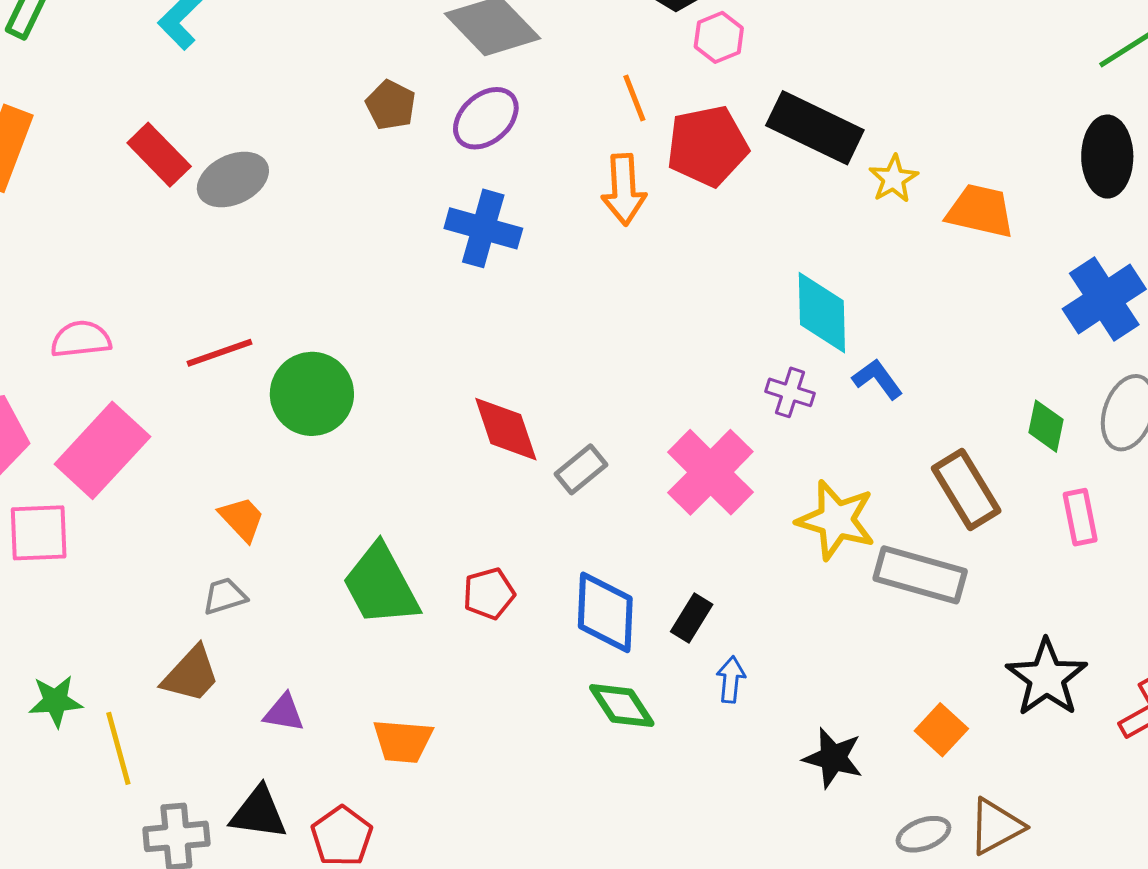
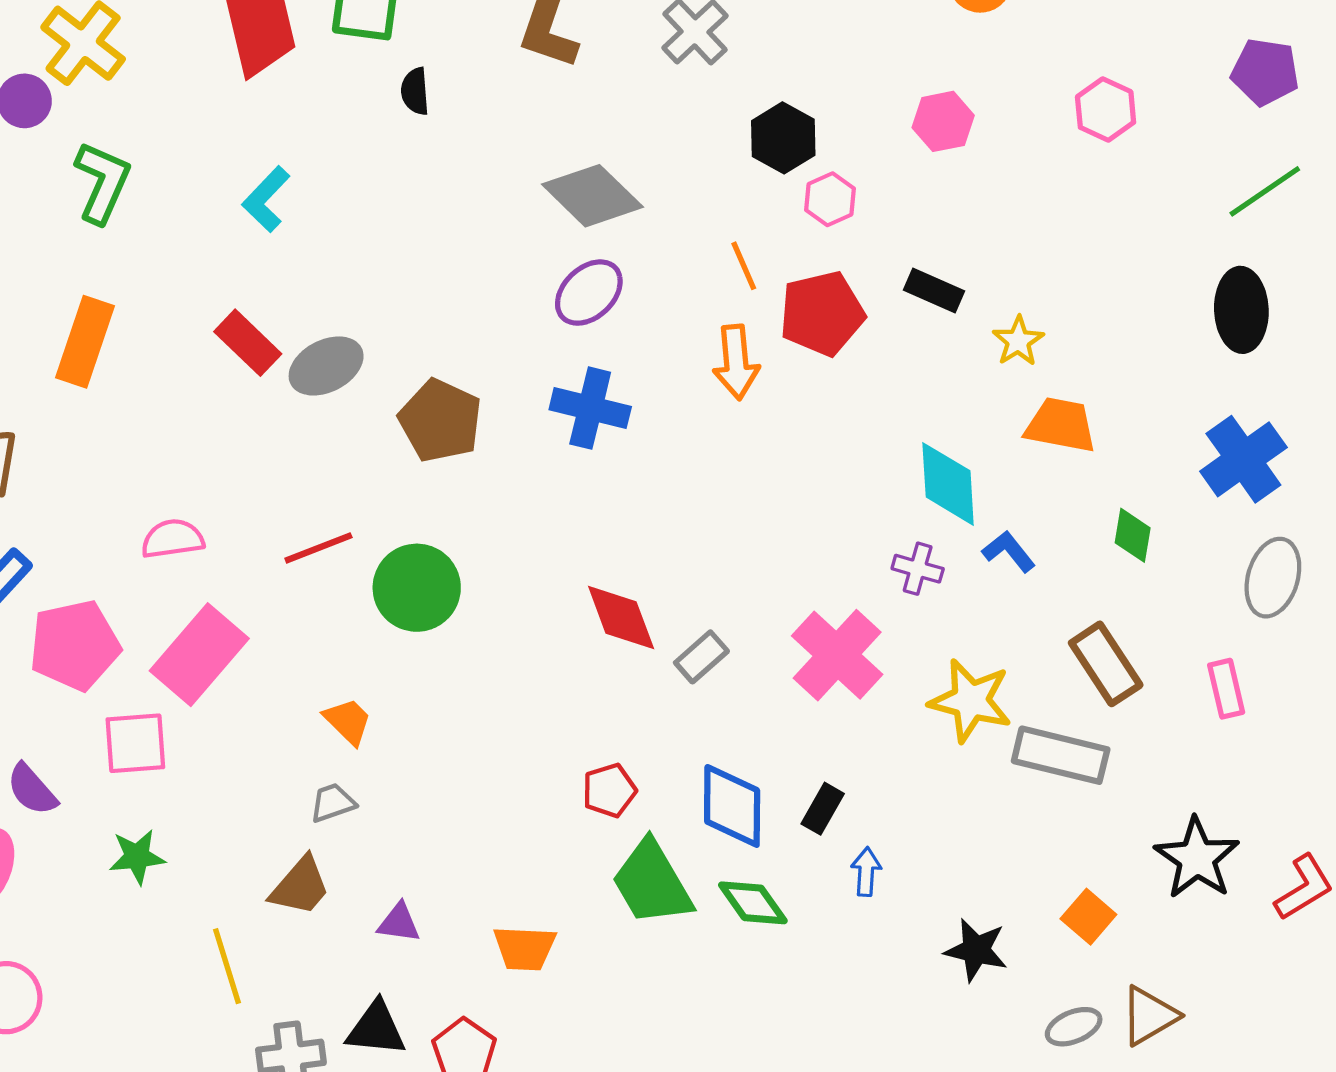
brown pentagon: (391, 105) -> (440, 421), moved, size x1.6
black rectangle: (815, 128) -> (934, 291), size x0.6
orange trapezoid: (980, 211) -> (1061, 425), moved
green diamond: (1046, 426) -> (1133, 535), moved
green trapezoid: (381, 585) -> (652, 883), moved
green star: (56, 701) -> (137, 857), moved

